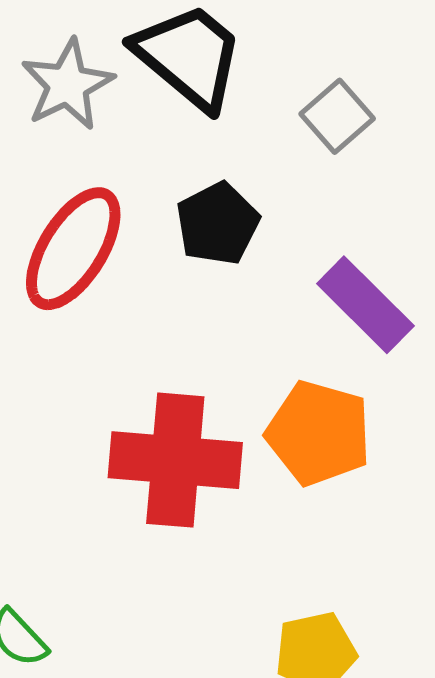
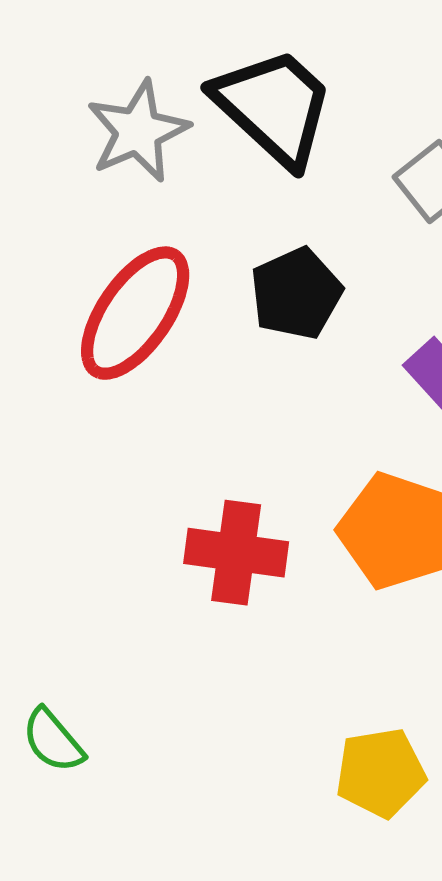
red cross: (175, 460) -> (236, 553), size x0.7

